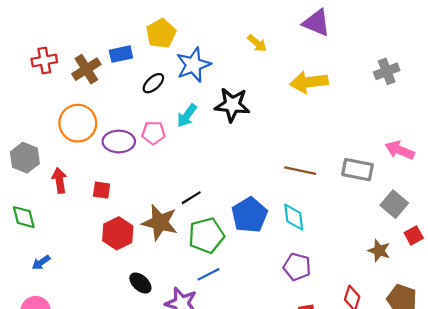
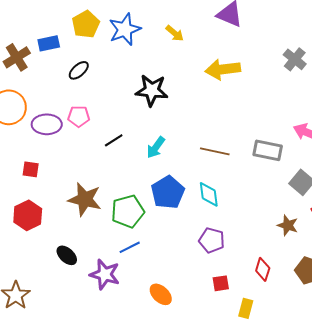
blue star: (193, 65) -> (125, 29), moved
gray cross: (387, 71) -> (295, 59), turned -30
cyan arrow: (187, 116) -> (156, 147), moved
black line: (191, 198) -> (114, 140), moved
red hexagon: (118, 233) -> (28, 215), moved

